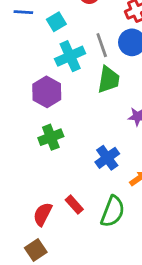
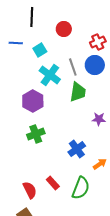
cyan cross: (70, 56) -> (50, 75), turned -30
red semicircle: (43, 214) -> (30, 190), turned 126

